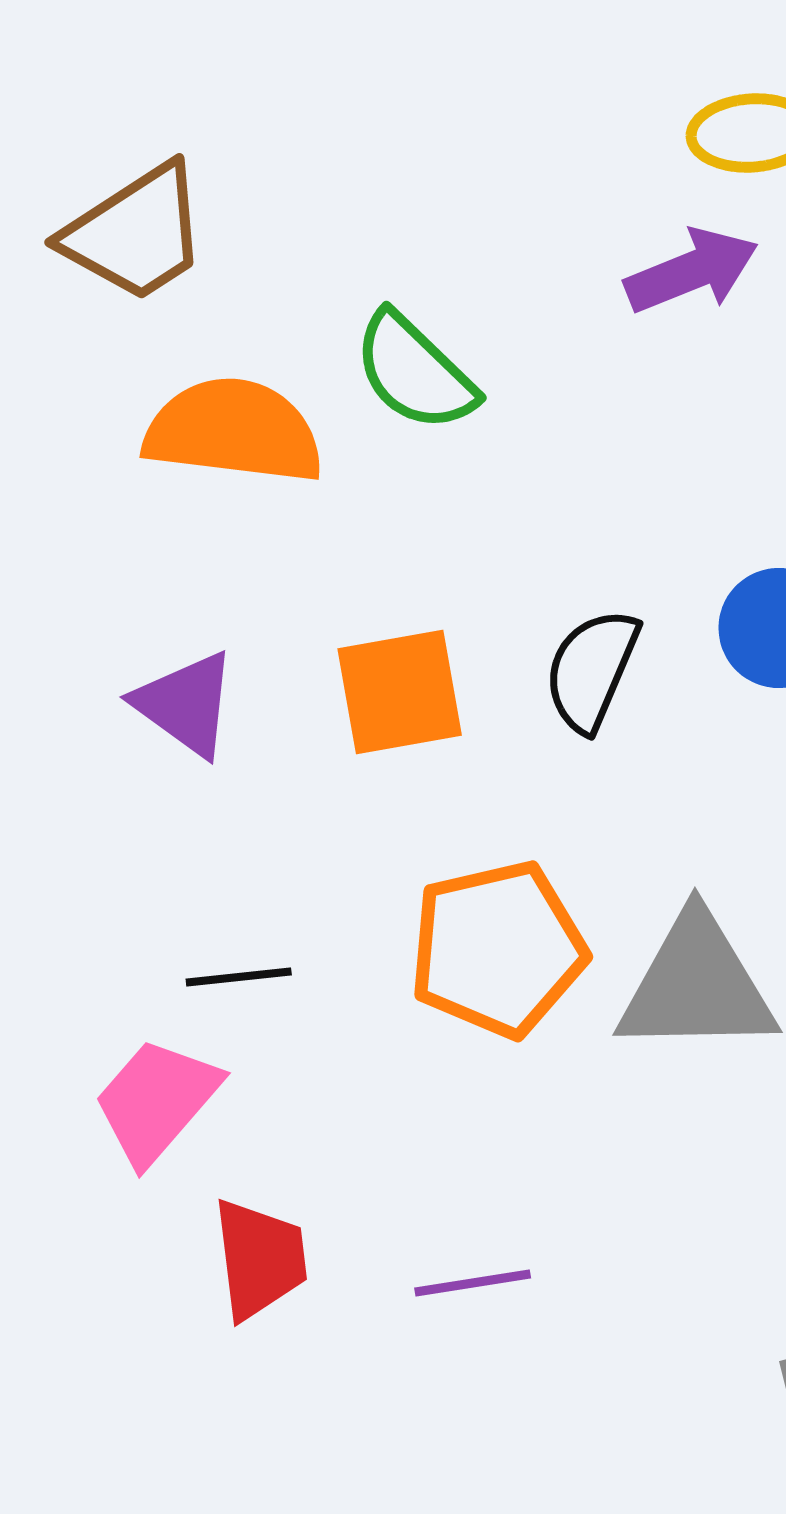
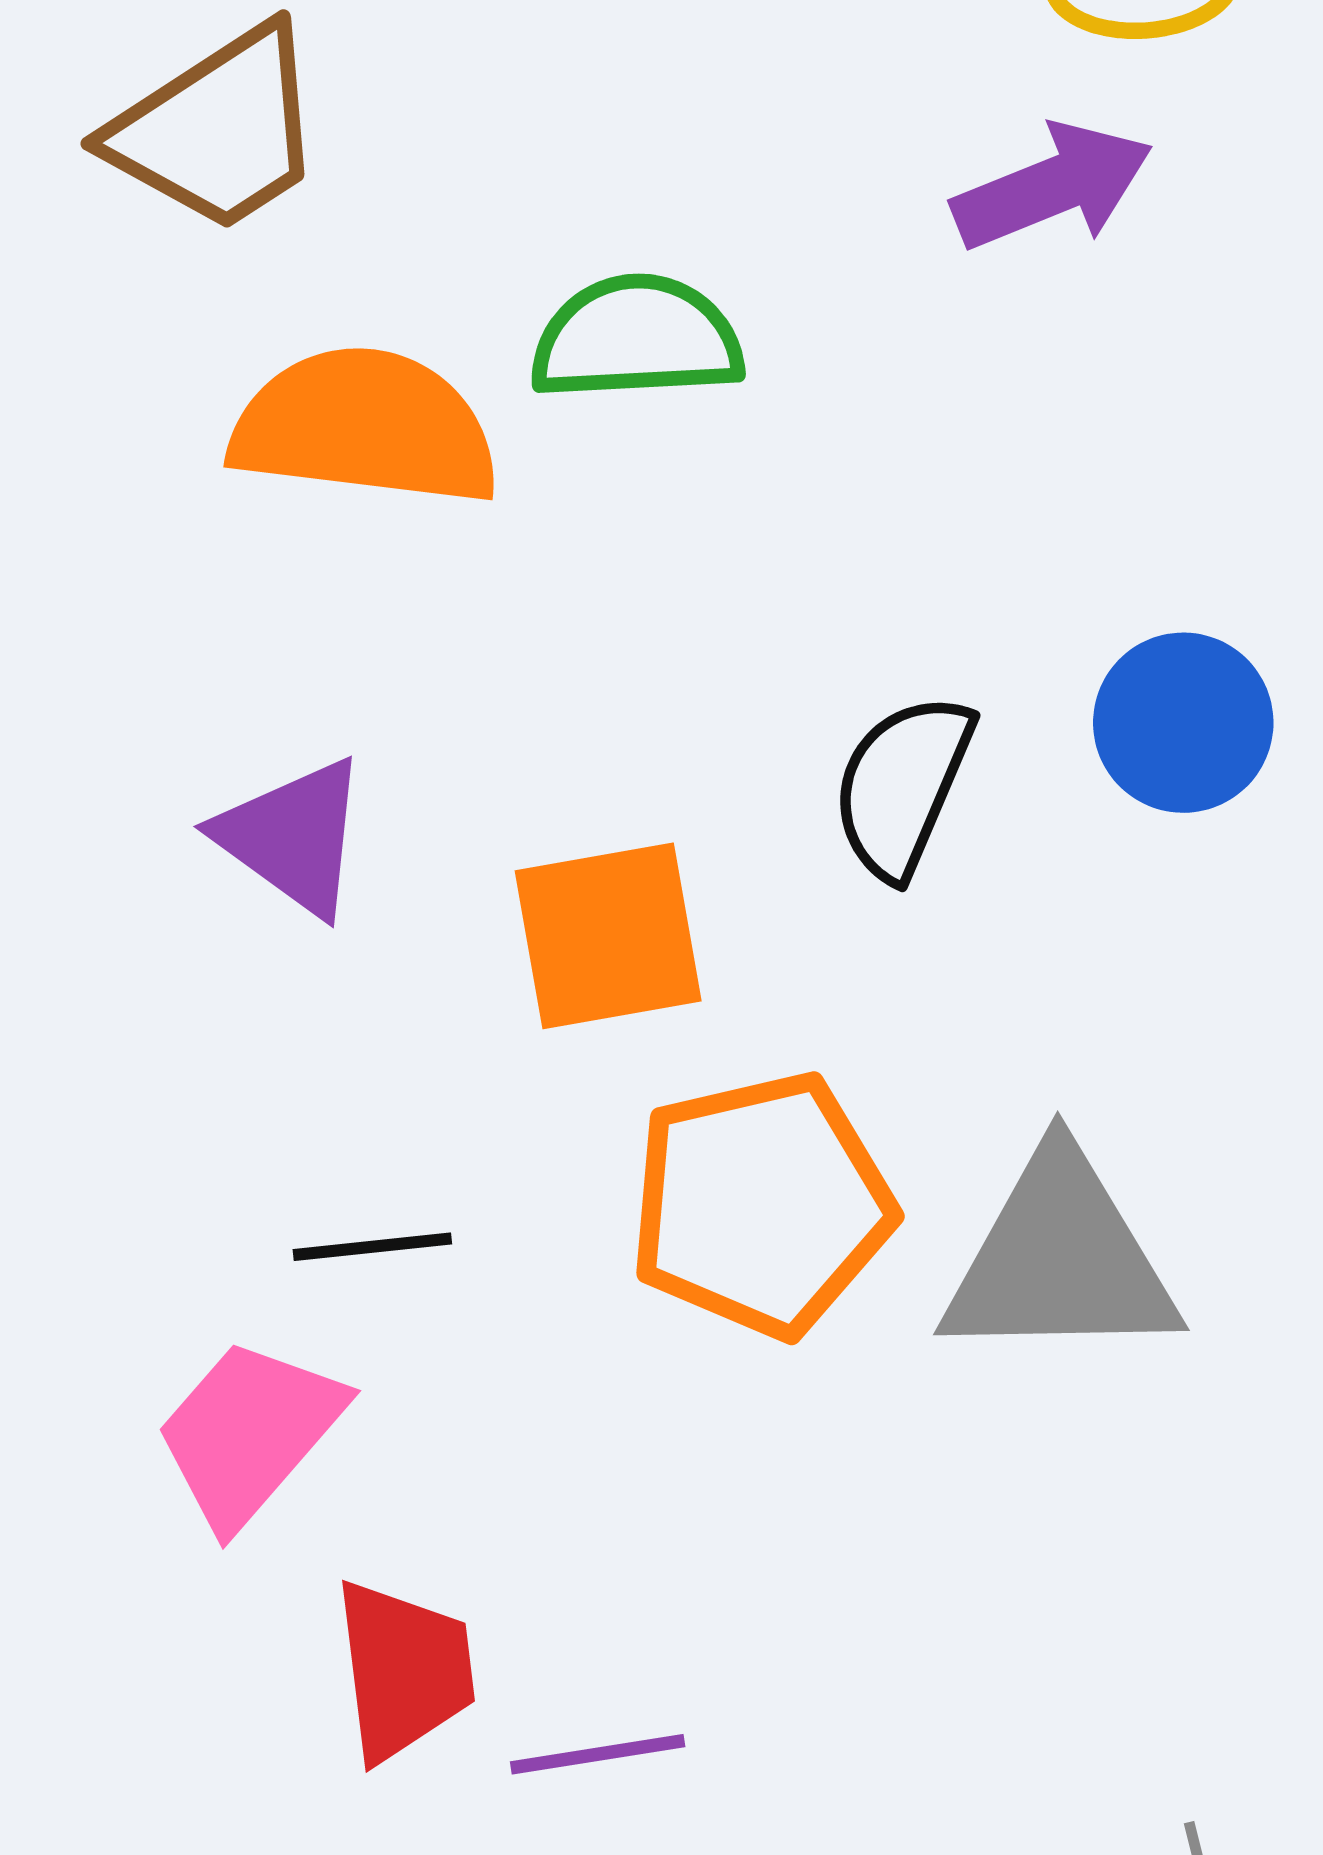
green semicircle: (415, 372) -> (637, 338), turned 133
orange square: (400, 692) -> (608, 936), moved
purple line: (473, 1283) -> (598, 1754), moved

